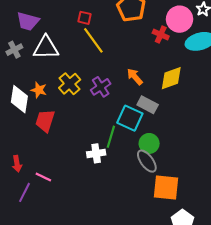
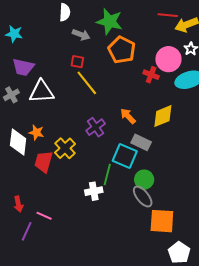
yellow cross: (70, 84) -> (65, 148), moved

